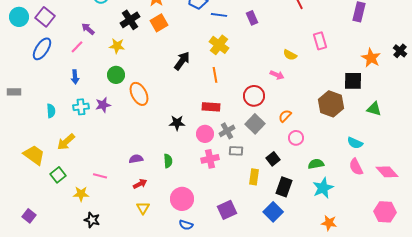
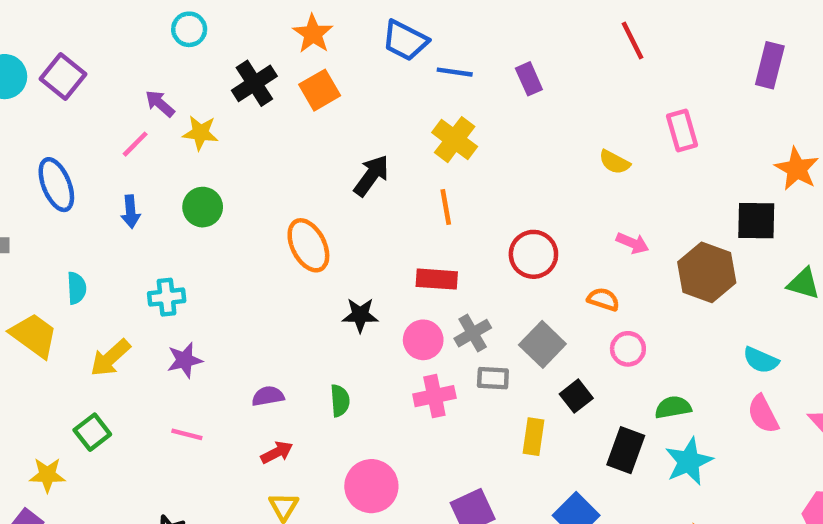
yellow star: (117, 46) -> (200, 133), moved
blue ellipse: (42, 49) -> (56, 185), moved, turned -55
green circle: (116, 75) -> (203, 207), moved
pink arrow: (277, 75) -> (632, 243), moved
orange ellipse: (139, 94) -> (308, 245), moved
purple star: (103, 105) -> (185, 360), moved
cyan cross: (81, 107) -> (167, 297), moved
orange semicircle: (285, 116) -> (603, 299), turned 64
gray square: (255, 124) -> (542, 344), moved
yellow trapezoid: (34, 155) -> (34, 335), moved
black rectangle: (284, 187) -> (626, 450), moved
yellow star: (81, 194) -> (47, 475), moved

